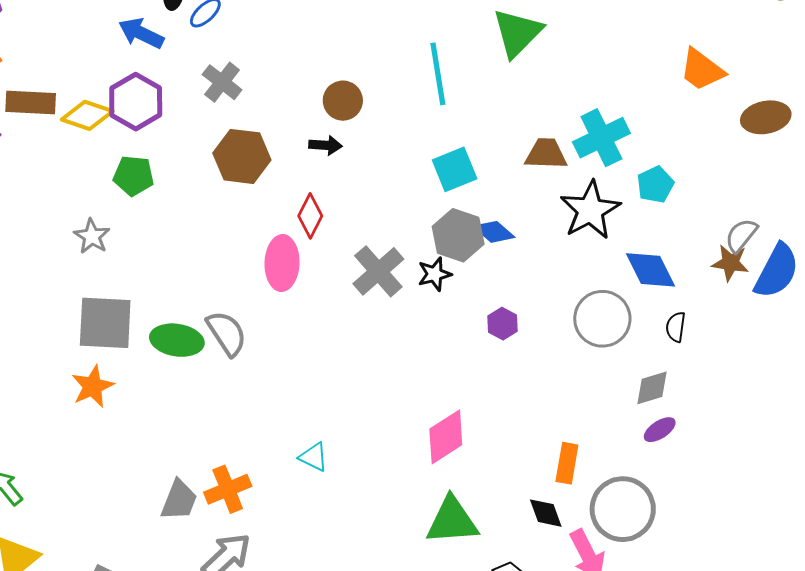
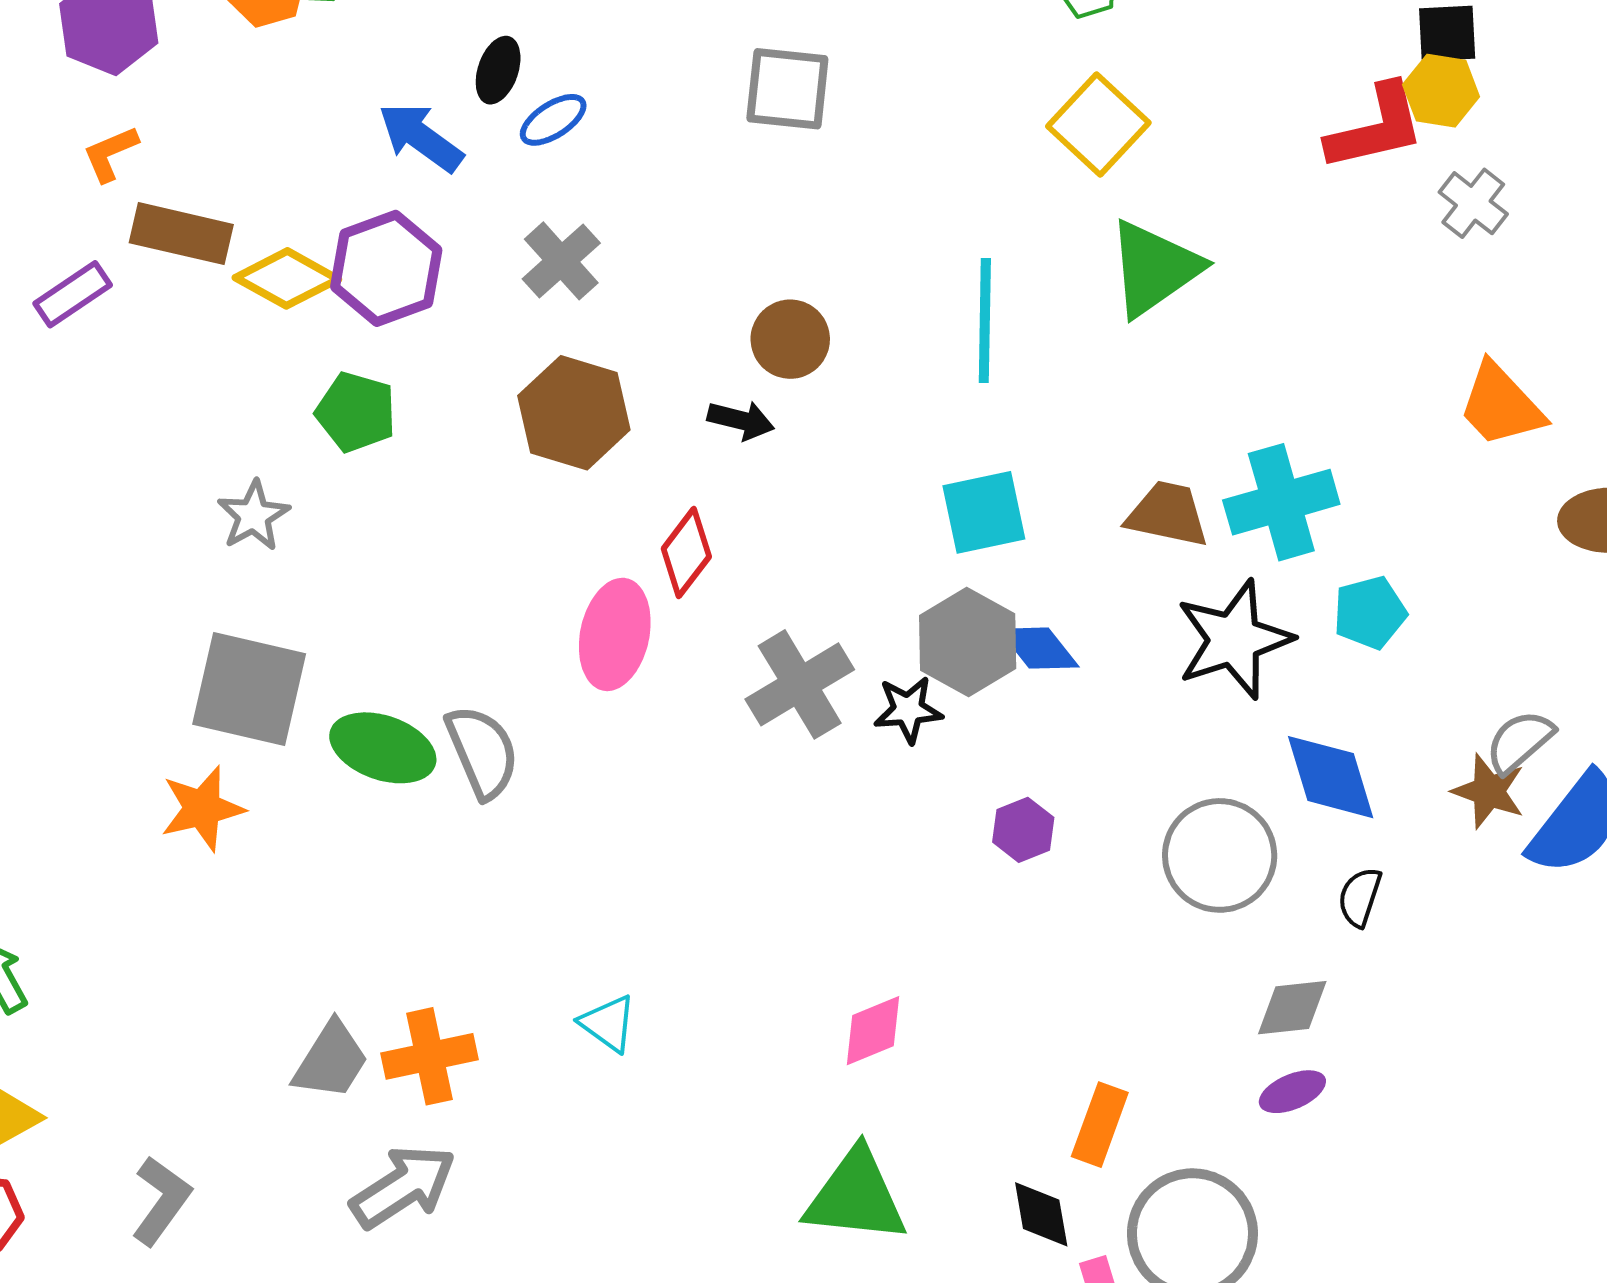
pink diamond: (446, 437) -> (873, 1031), size x0.7

